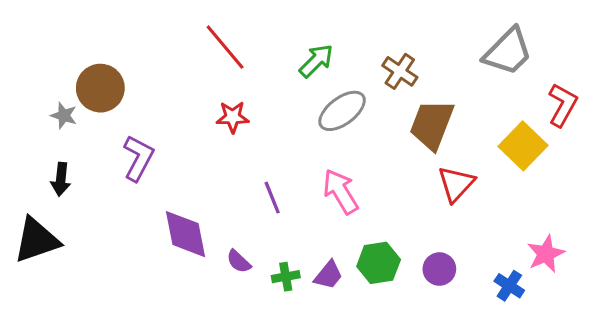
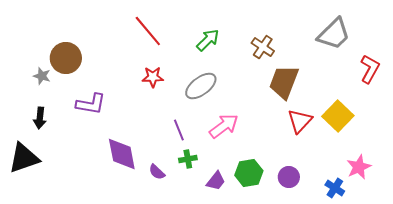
gray ellipse: (342, 111) -> (201, 86), moved
yellow square: (523, 146) -> (338, 116), moved
purple L-shape: (138, 158) -> (91, 104), turned 72
pink arrow: (341, 191) -> (224, 126), turned 84
green cross: (286, 277) -> (188, 159), moved

